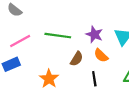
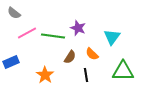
purple star: (94, 34) -> (78, 28), moved
pink line: (20, 41) -> (27, 33), moved

